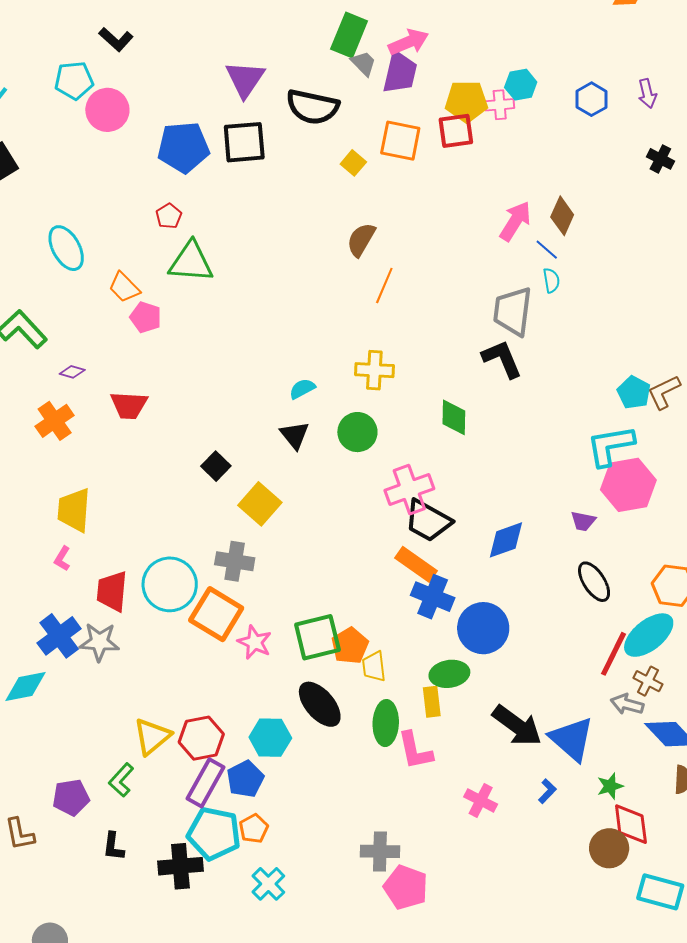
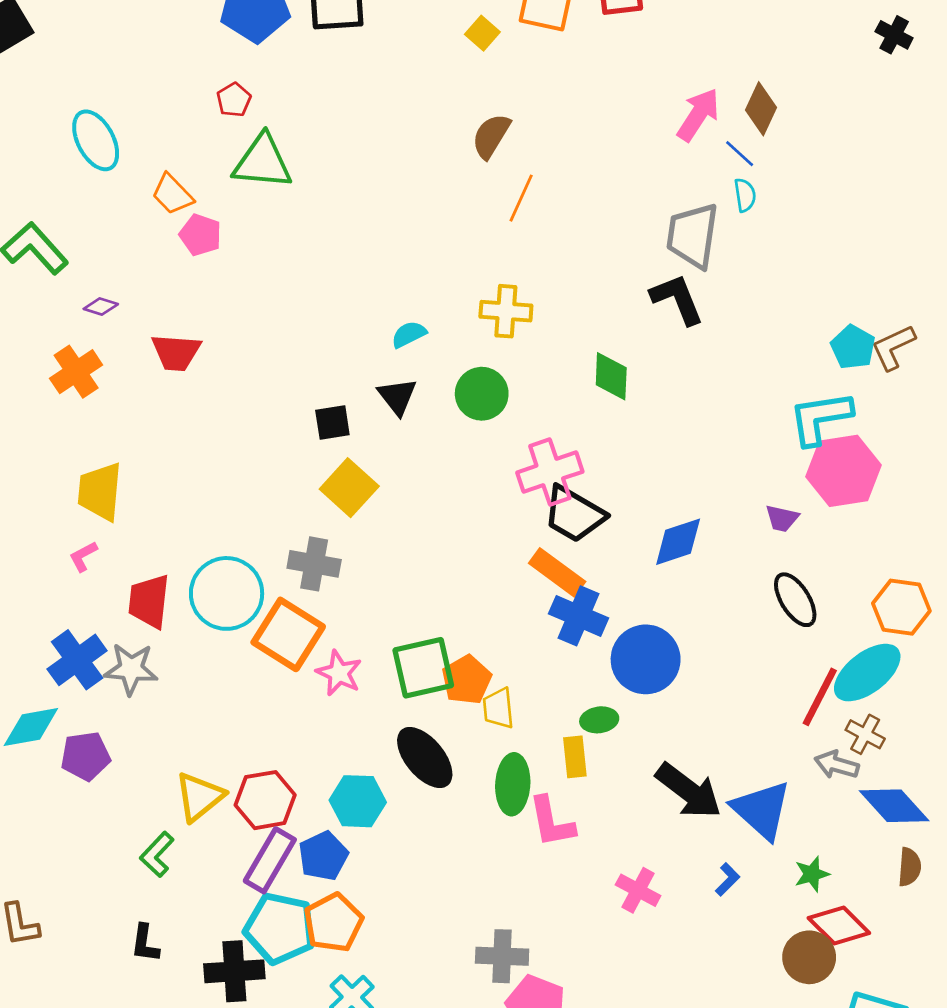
black square: (216, 466) -> (332, 423), moved, turned 36
pink L-shape: (62, 559) -> (83, 556), turned 30
green ellipse: (449, 674) -> (599, 720), size x0.7
purple pentagon: (71, 797) -> (85, 756), moved
red diamond: (631, 824) -> (839, 926), turned -39
orange pentagon: (254, 829) -> (333, 923), size x1.5

